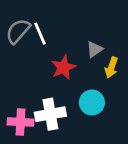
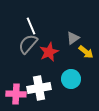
gray semicircle: (18, 31) -> (28, 44), moved
yellow arrow: (111, 67) -> (86, 52), turned -70

